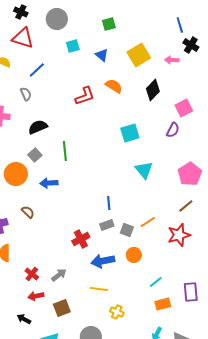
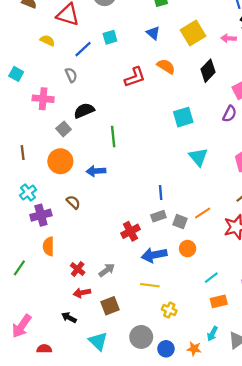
cyan square: (73, 46) -> (110, 37), moved
gray square: (35, 155) -> (64, 129), moved

